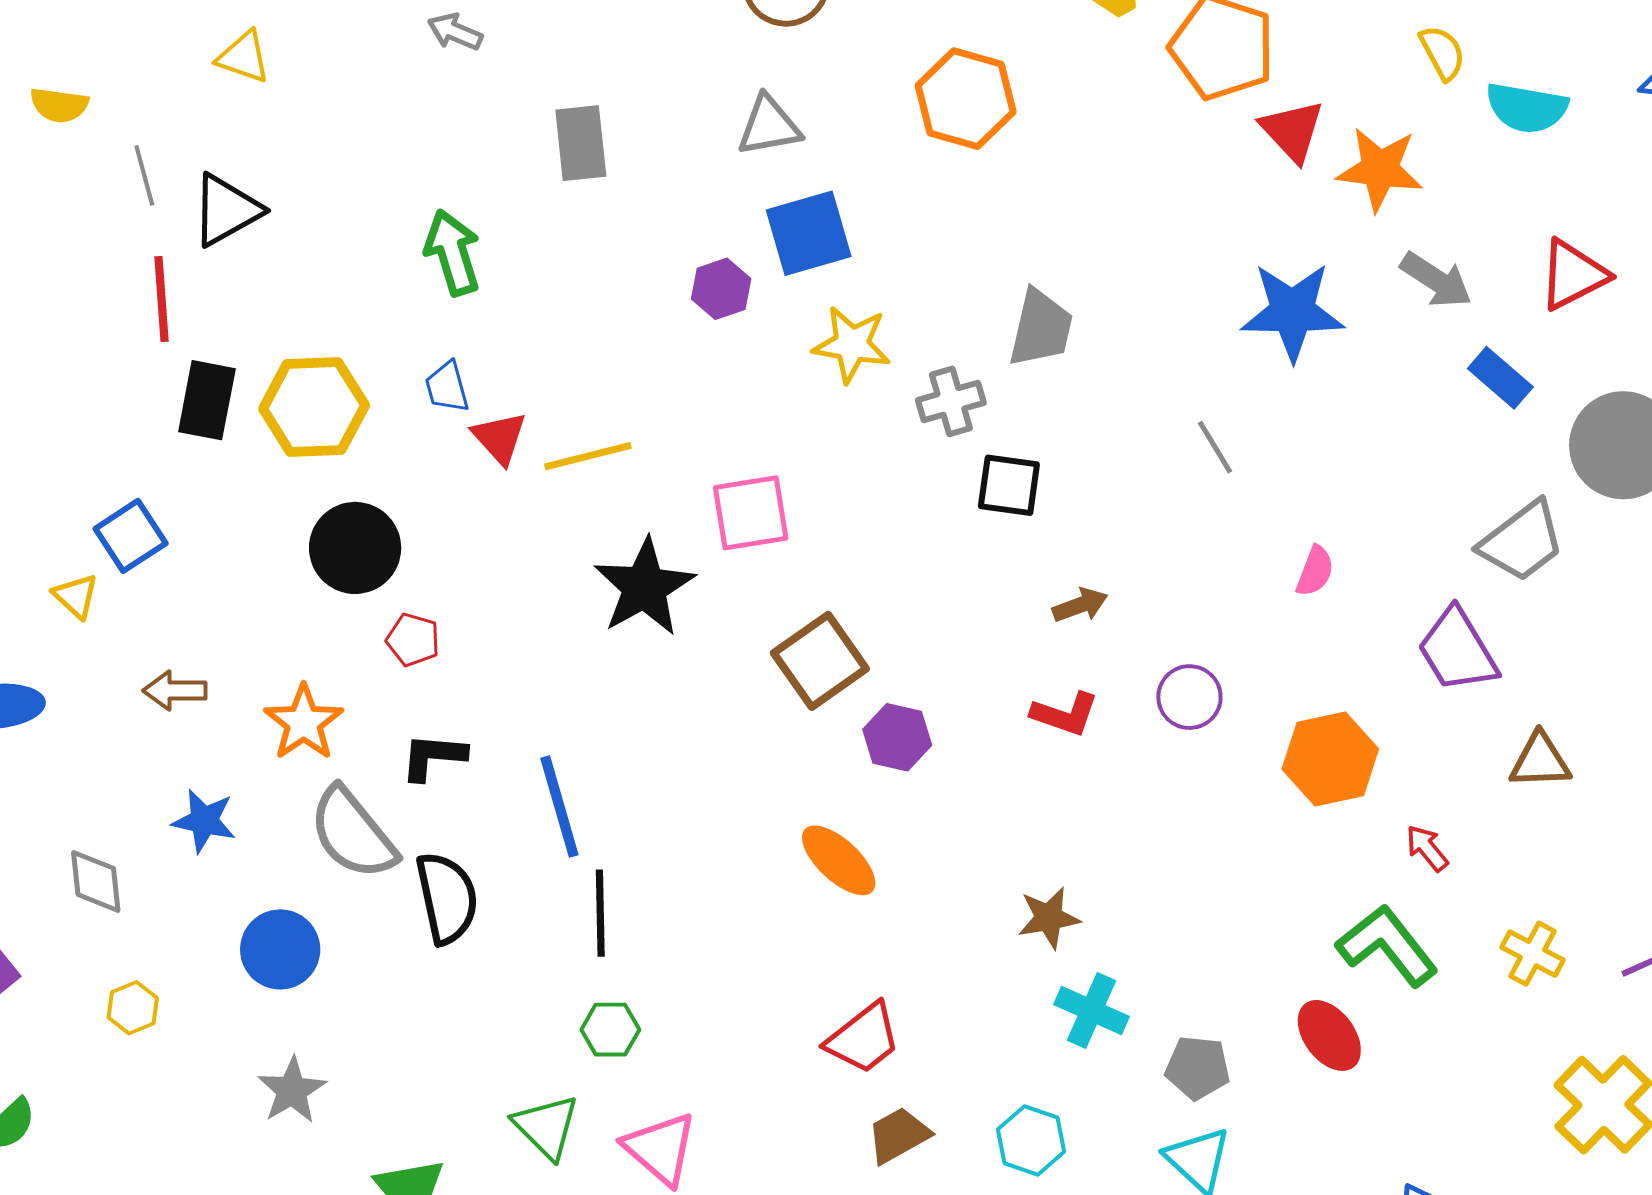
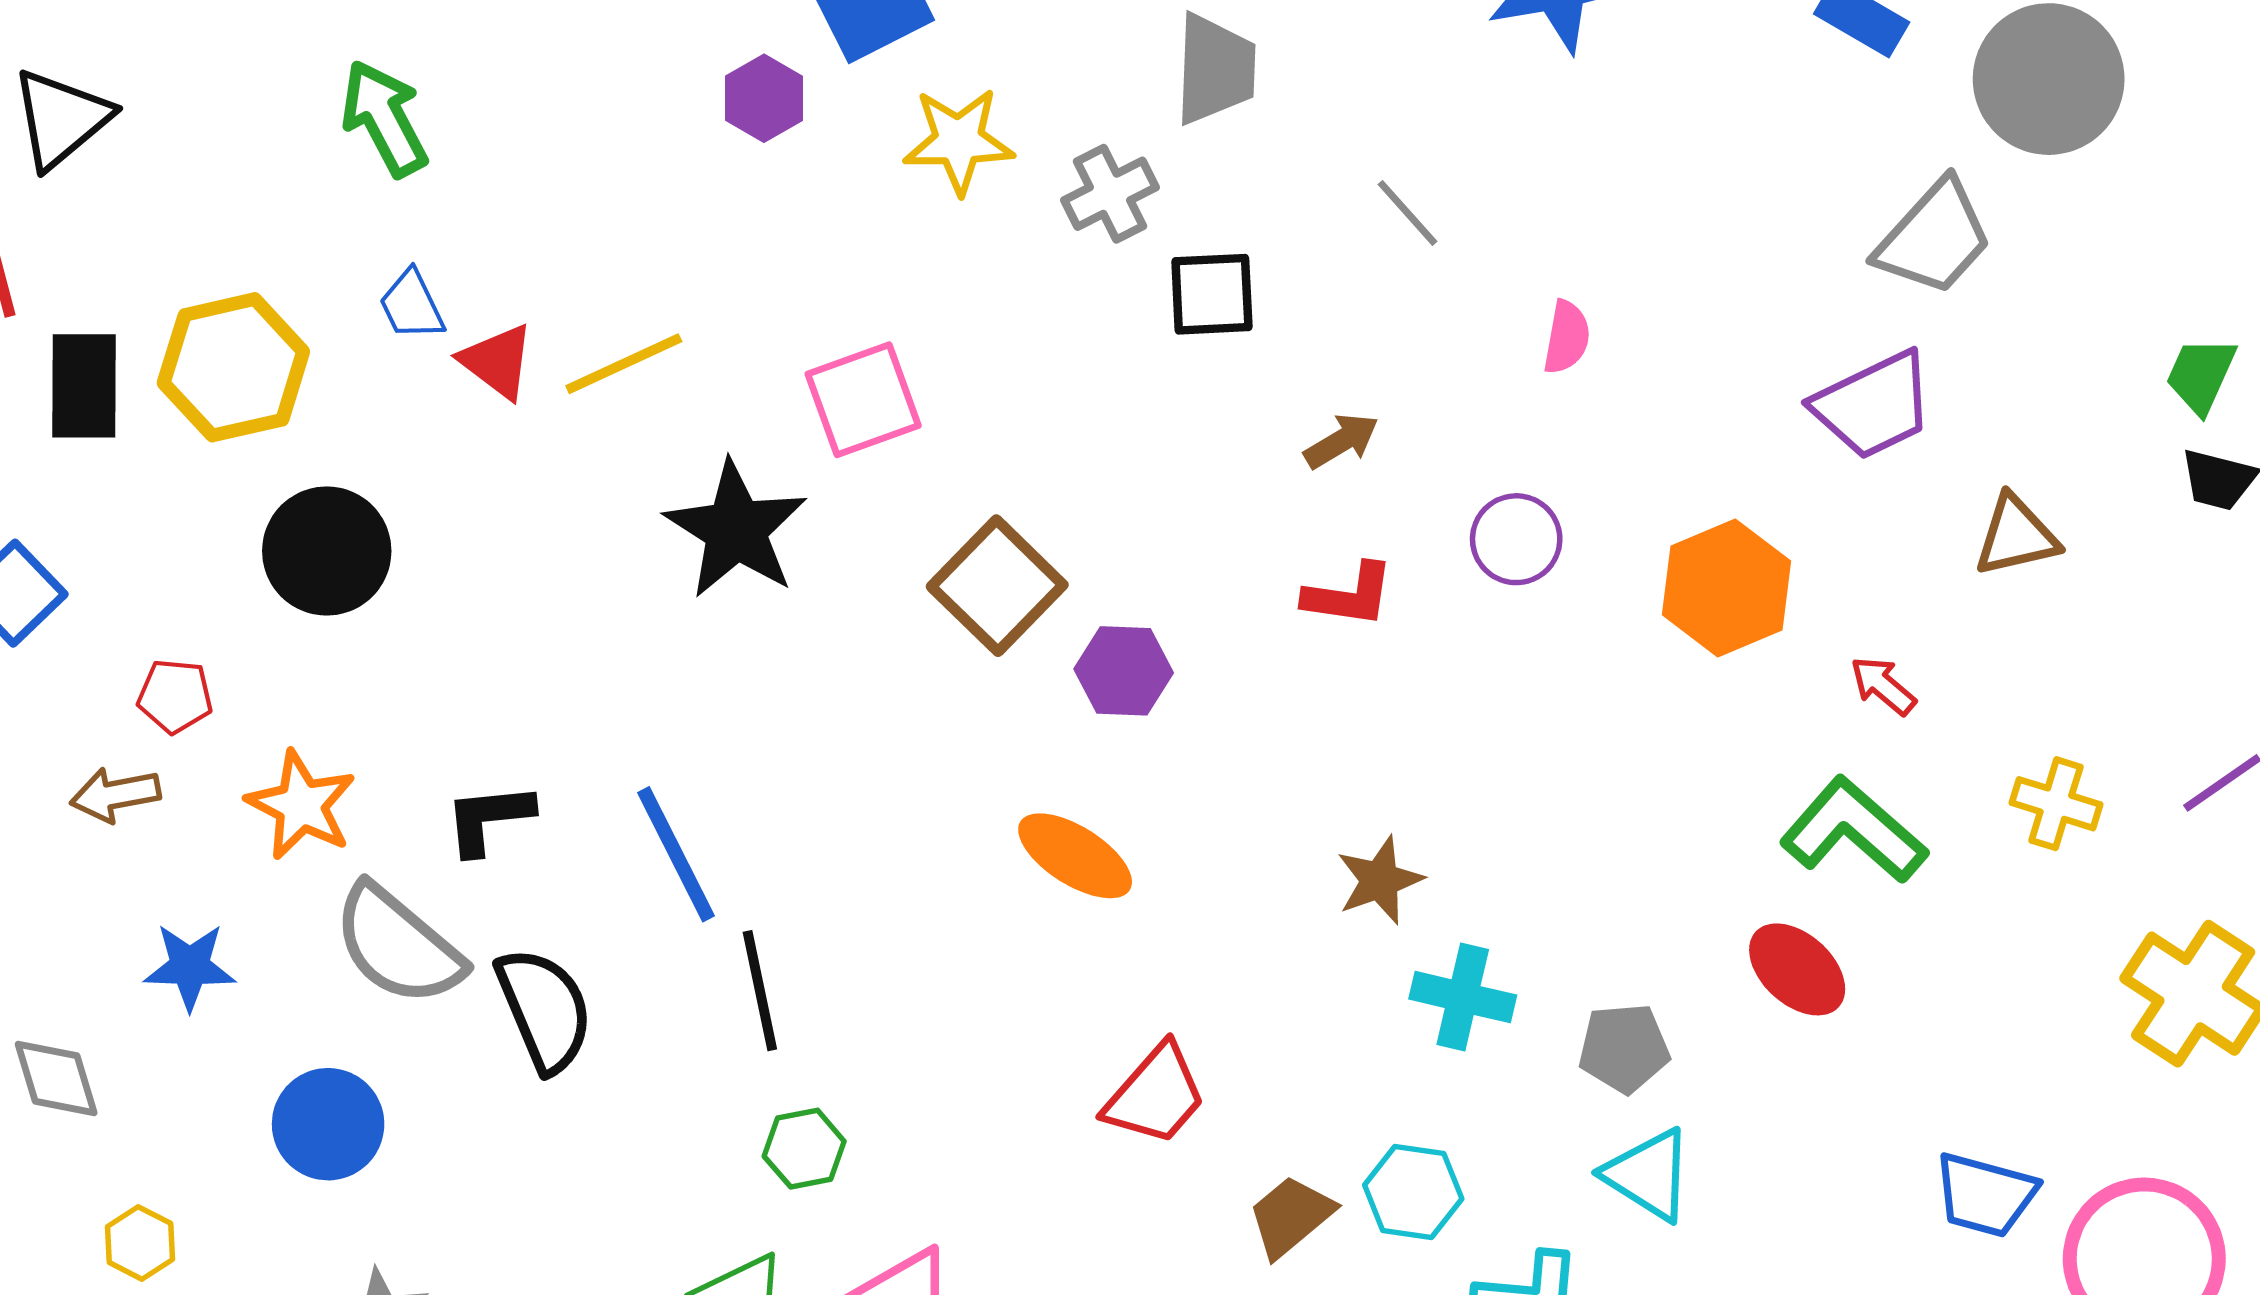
gray line: (1215, 447) -> (1407, 213), moved
pink semicircle: (1315, 571) -> (1567, 337), moved
red pentagon: (413, 640) -> (175, 696), moved
purple trapezoid: (1457, 650) -> (1874, 405), turned -74
brown trapezoid: (899, 1135) -> (1291, 1216), moved

